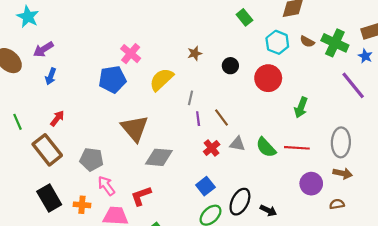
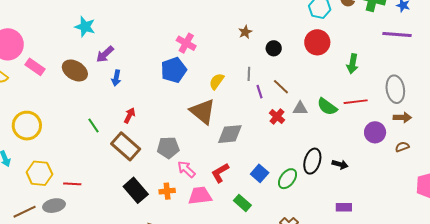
black circle: (230, 66) -> (274, 48), moved
yellow semicircle: (161, 80) -> (217, 81), moved, size x0.7
purple line: (353, 85) -> (397, 34), turned -36
blue square: (205, 186) -> (260, 173), moved

